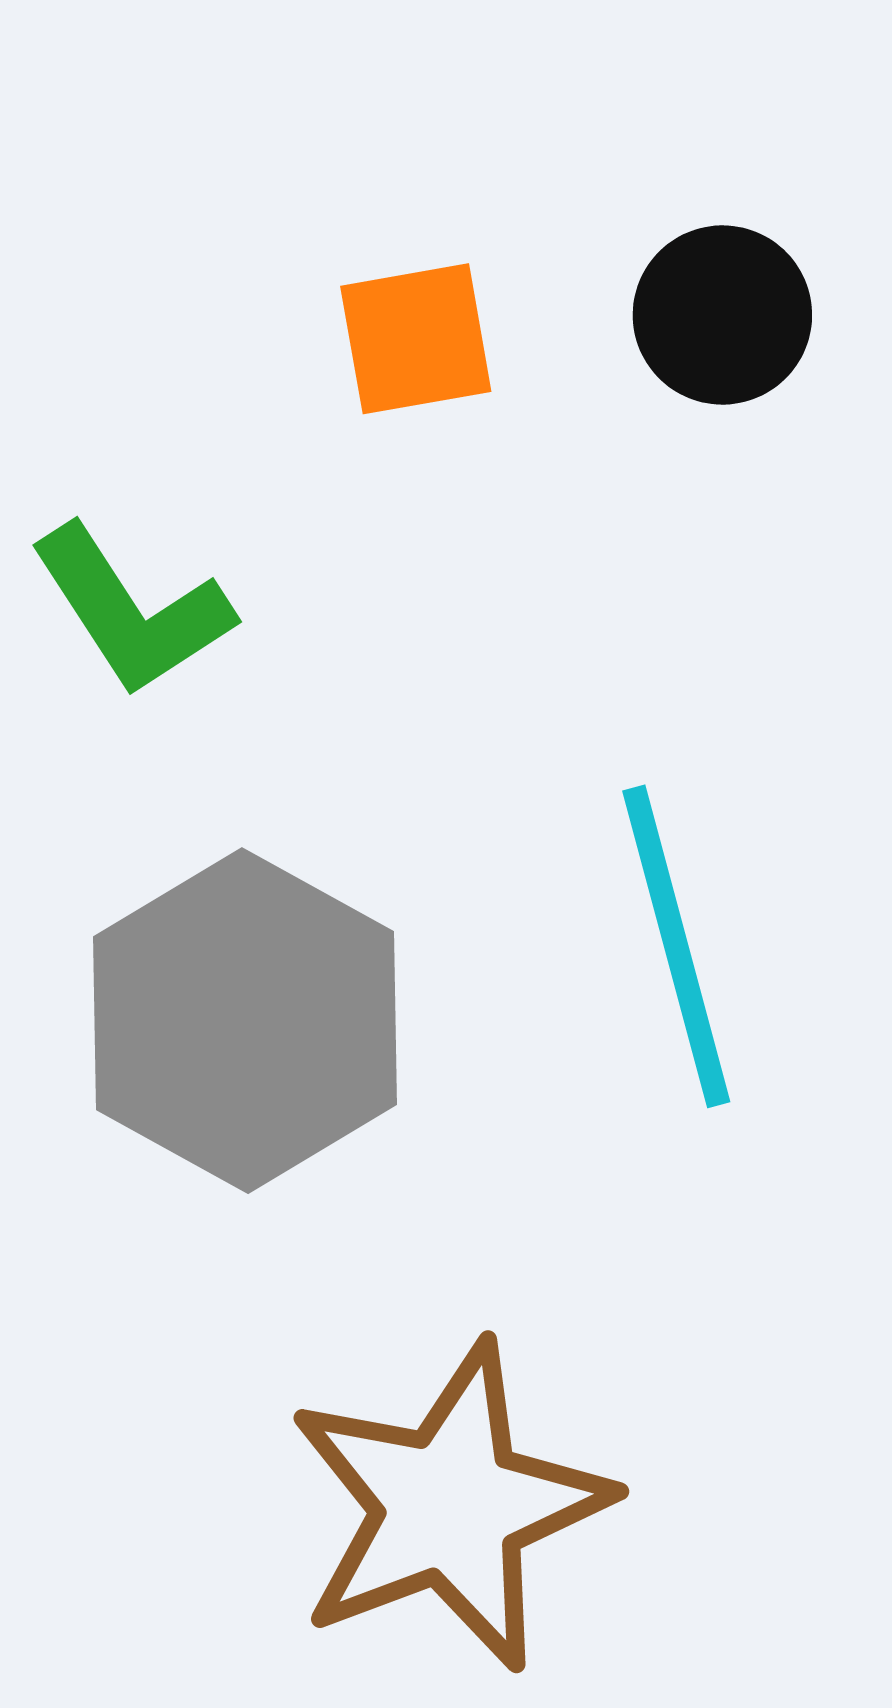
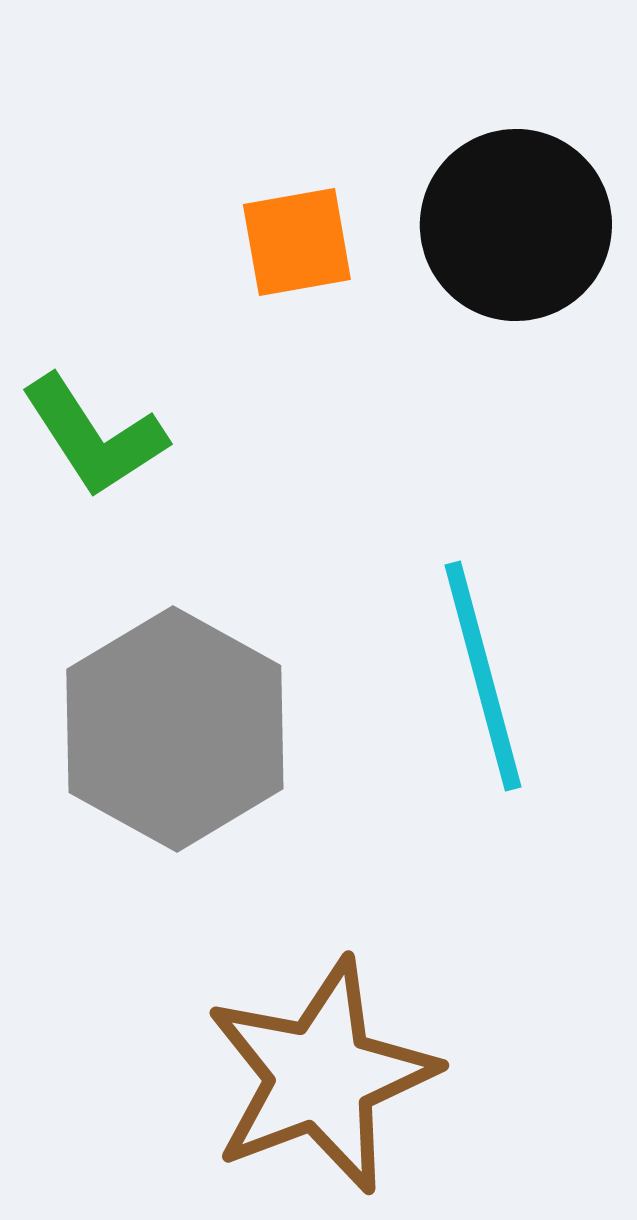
black circle: (722, 315) -> (516, 225), size x1.5

